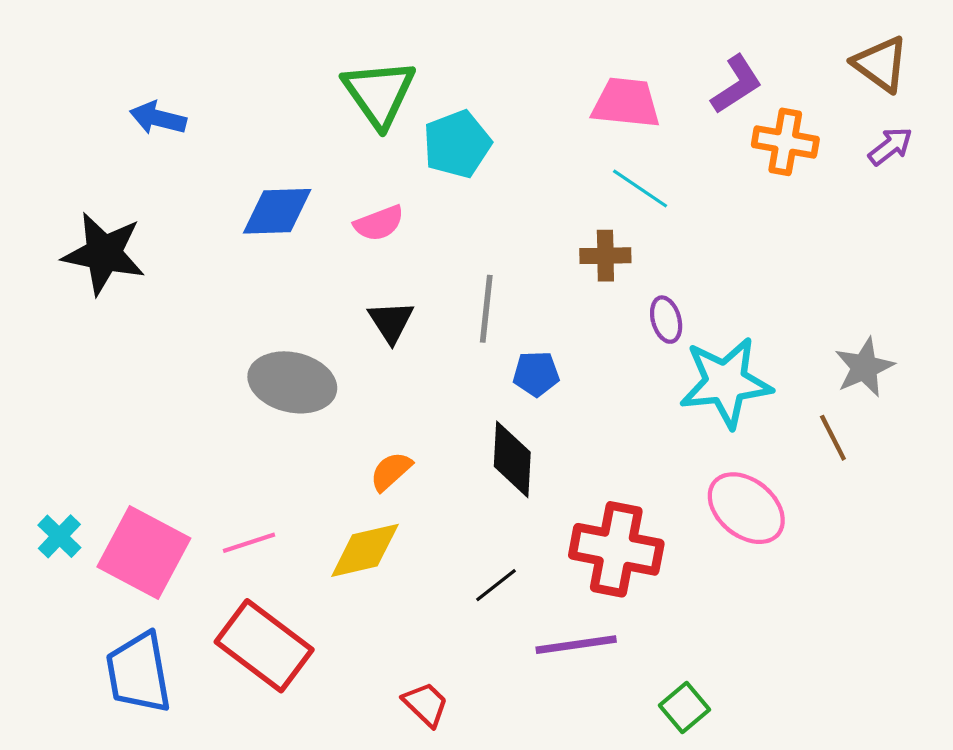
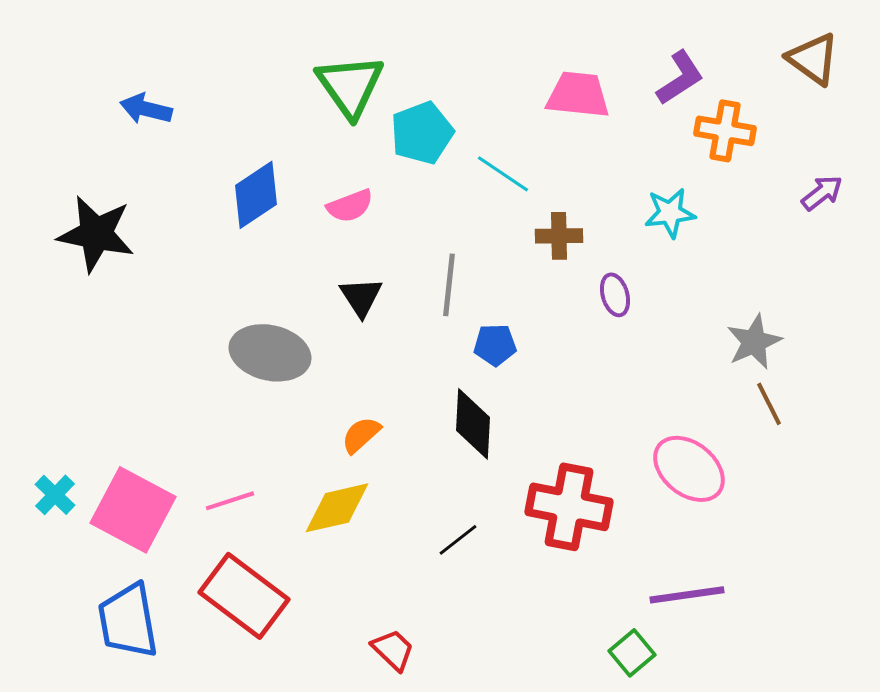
purple arrow: (890, 146) -> (822, 193), moved
cyan line: (640, 189) -> (503, 174), moved
blue diamond: (277, 211) -> (256, 195), turned -32
gray star: (864, 367) -> (754, 342), moved
cyan star: (726, 382) -> (670, 213), moved, size x0.6
purple line: (576, 645) -> (687, 595), moved

